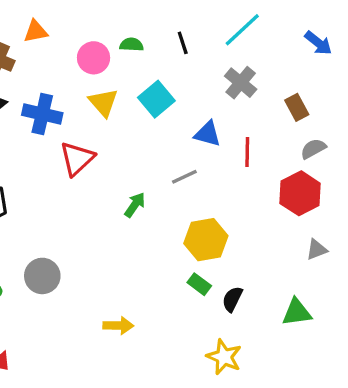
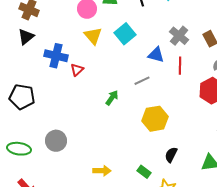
gray cross: (241, 83) -> (179, 36), moved
blue cross: (42, 114) -> (56, 56), moved
red triangle: (77, 159) -> (77, 70), size x0.6
green rectangle: (199, 284) -> (144, 172), moved

